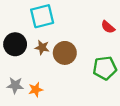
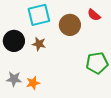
red semicircle: (108, 27) -> (94, 15), moved
brown circle: (65, 53) -> (70, 25), moved

